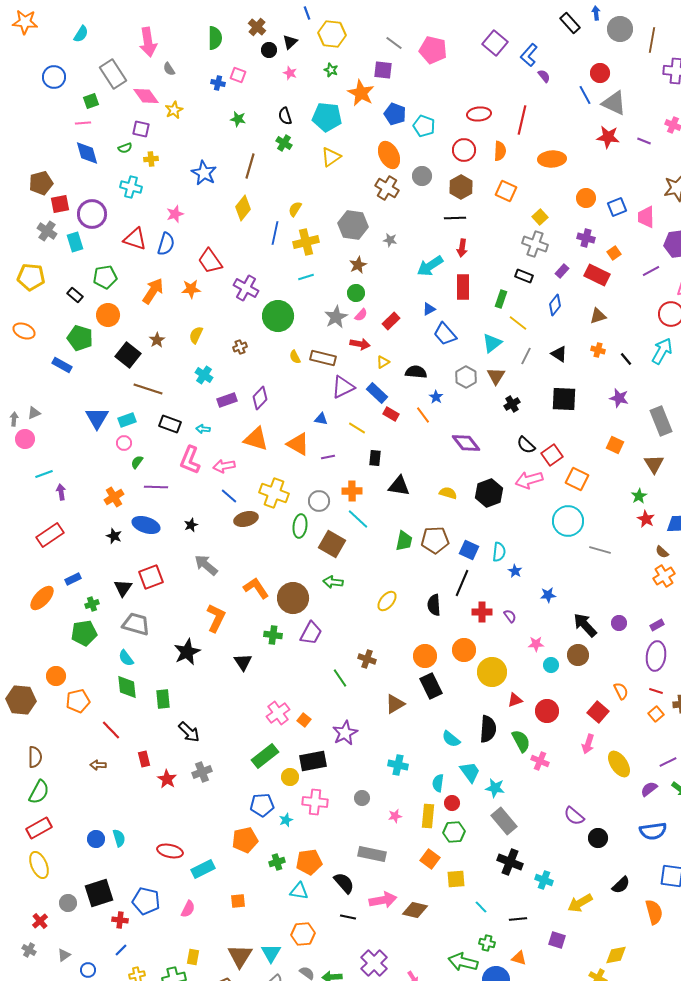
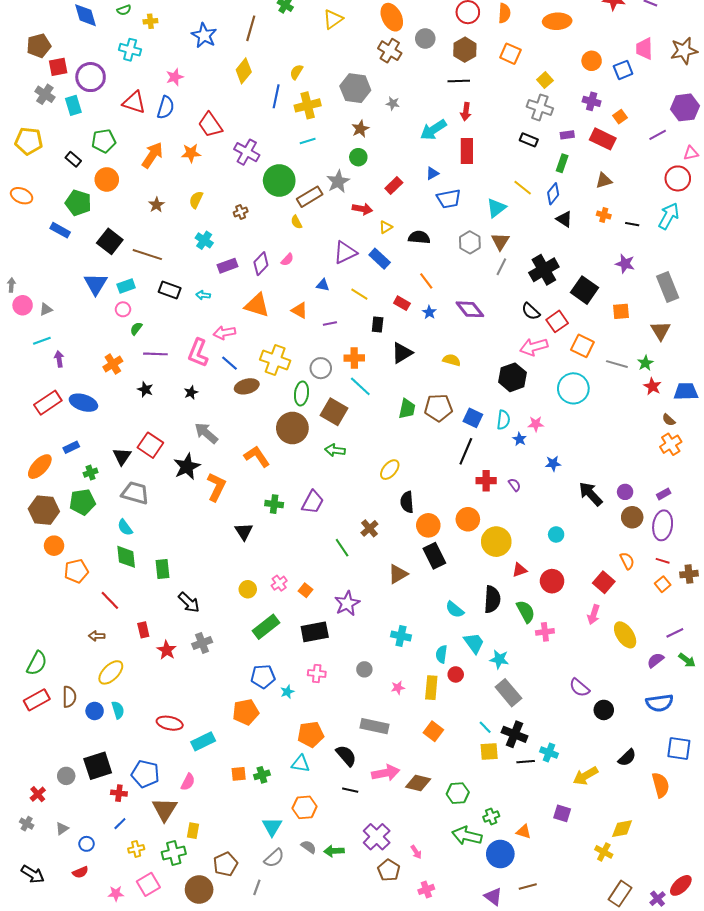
pink trapezoid: (646, 217) -> (644, 49), moved
purple rectangle: (562, 271) -> (567, 135), turned 40
green rectangle: (501, 299) -> (562, 163), moved
blue diamond: (555, 305) -> (553, 194), moved
pink semicircle: (361, 315) -> (287, 260), moved
blue trapezoid: (445, 334) -> (449, 199), turned -60
black square: (128, 355) -> (110, 241), moved
gray line: (526, 356) -> (501, 267), moved
brown rectangle: (323, 358) -> (310, 197), moved, turned -45
black line: (626, 359) -> (632, 224), turned -40
blue star: (436, 397) -> (429, 312), moved
black square: (564, 399) -> (584, 290), moved, turned 32
black cross: (512, 404) -> (544, 270), moved, size x1.8
gray triangle: (34, 413) -> (46, 309), moved
red rectangle: (391, 414) -> (402, 303), moved
orange triangle: (298, 444) -> (299, 310), size x0.7
orange square: (615, 445) -> (621, 311), turned -30
pink L-shape: (190, 460) -> (198, 353), moved
black triangle: (399, 486) -> (402, 353), turned -40
black hexagon: (489, 493) -> (512, 377), moved
blue ellipse: (146, 525) -> (83, 403), moved
black star: (114, 536) -> (145, 389), moved
gray line: (600, 550) -> (617, 364), moved
red square: (151, 577) -> (150, 445), turned -35
brown circle: (293, 598) -> (292, 428), moved
black semicircle: (434, 605) -> (407, 502), moved
pink star: (536, 644) -> (536, 424), moved
black star: (187, 652) -> (187, 467), moved
brown circle: (578, 655) -> (632, 517), moved
brown cross: (367, 659) -> (369, 528), turned 30
brown hexagon: (21, 700) -> (44, 510), moved
pink cross: (278, 713) -> (279, 583), size x0.7
brown semicircle: (35, 757) -> (69, 697), moved
pink cross: (540, 761) -> (545, 632), turned -30
yellow circle: (290, 777) -> (248, 589), moved
pink cross: (315, 802) -> (317, 673), size x0.7
green hexagon: (454, 832) -> (458, 793), moved
green cross: (277, 862) -> (262, 775), moved
yellow ellipse: (39, 865) -> (111, 672), moved, turned 68
yellow square: (456, 879) -> (489, 752), moved
cyan line: (481, 907) -> (485, 727), moved
black line: (518, 919) -> (526, 762), moved
green cross: (487, 943) -> (491, 816), turned -35
brown triangle: (240, 956) -> (165, 809), moved

